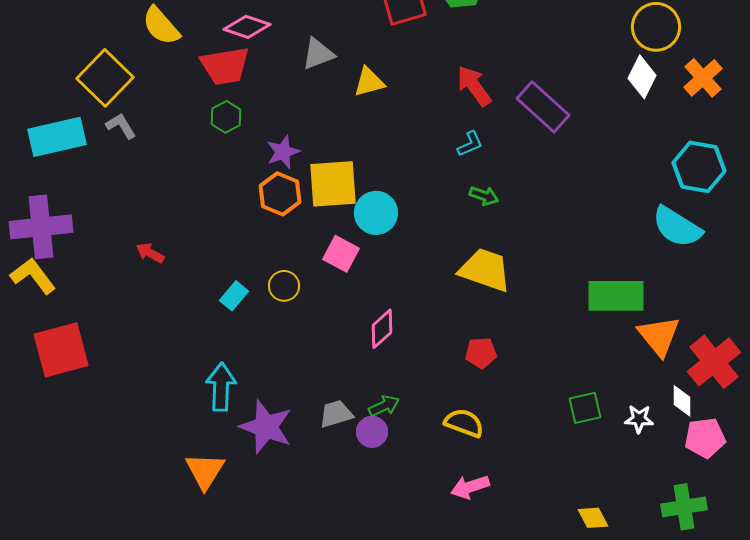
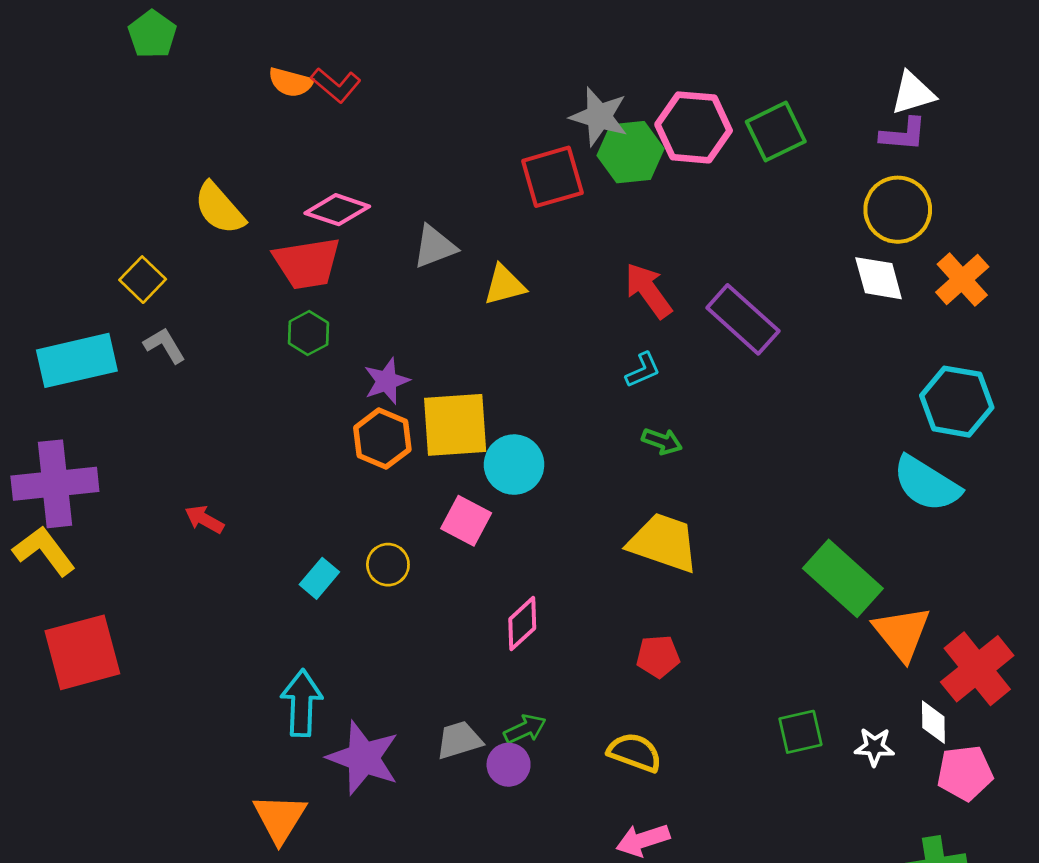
white diamond: (642, 77) -> (879, 278), turned -42
yellow square: (105, 78) -> (143, 280), size x0.6
green rectangle: (616, 296) -> (843, 578), turned 42

